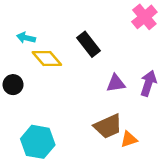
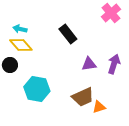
yellow diamond: (47, 59) -> (21, 45), moved
cyan hexagon: (38, 142) -> (37, 89), moved

